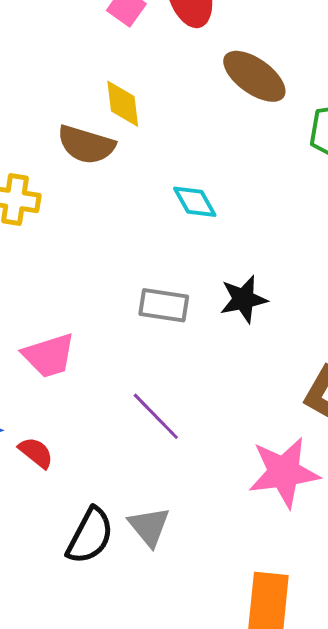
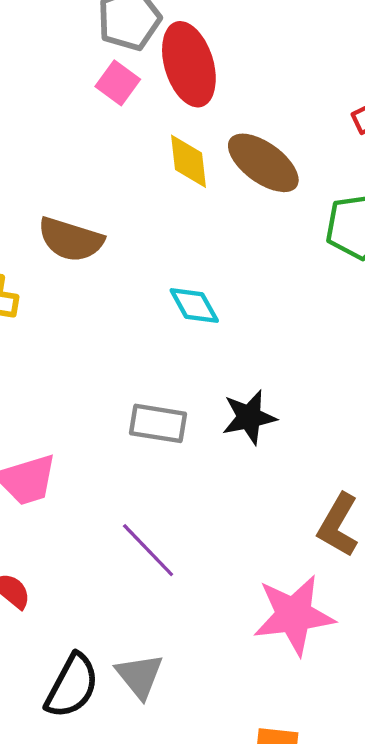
yellow diamond: (123, 104) -> (188, 161), moved

